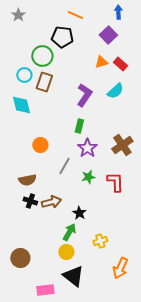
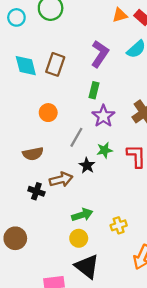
cyan circle: (24, 75) -> (16, 17), moved
brown rectangle: (44, 82) -> (55, 64), moved
black cross: (30, 201) -> (36, 191), moved
black star: (79, 213) -> (87, 165), moved
green arrow: (69, 232) -> (82, 215), turned 42
brown circle: (20, 258) -> (15, 238), moved

